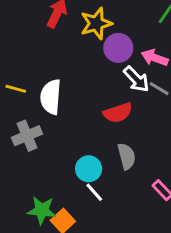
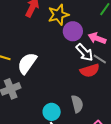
white semicircle: (51, 97) -> (27, 63), turned 30
red semicircle: (118, 113) -> (90, 70), moved

